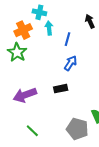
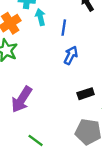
black rectangle: (61, 89) -> (86, 94), moved
purple arrow: (25, 95) -> (22, 99), turned -30

